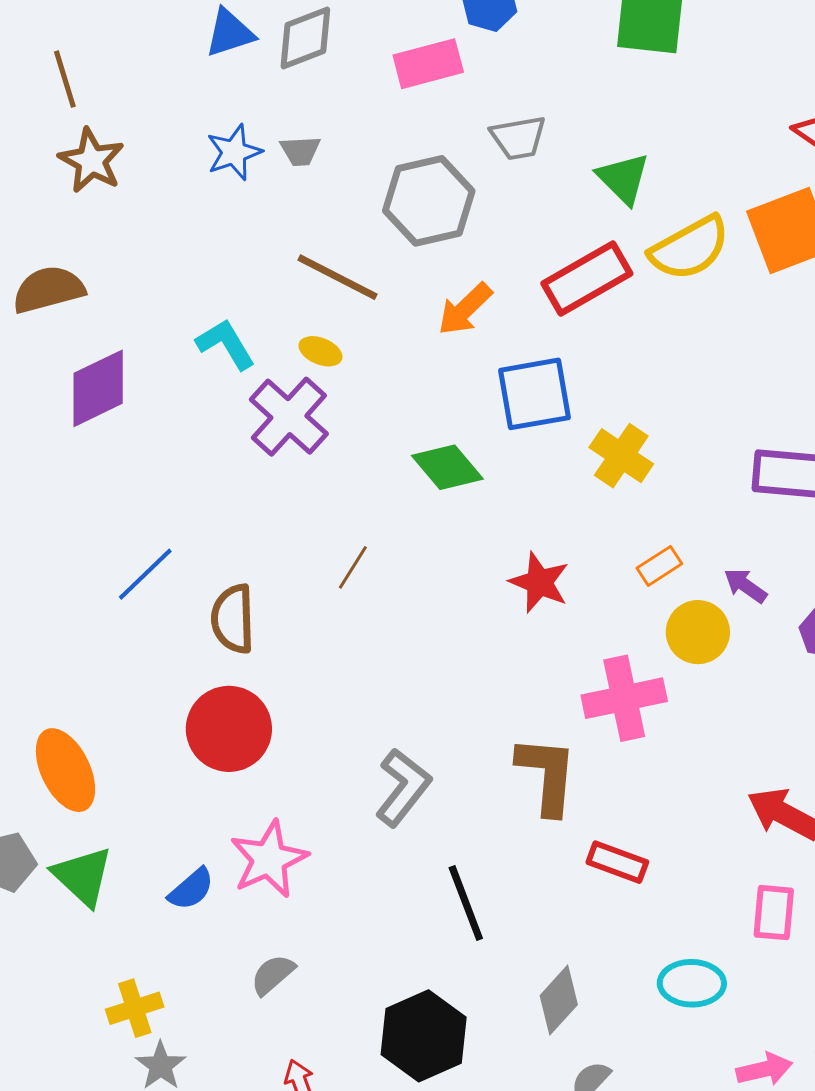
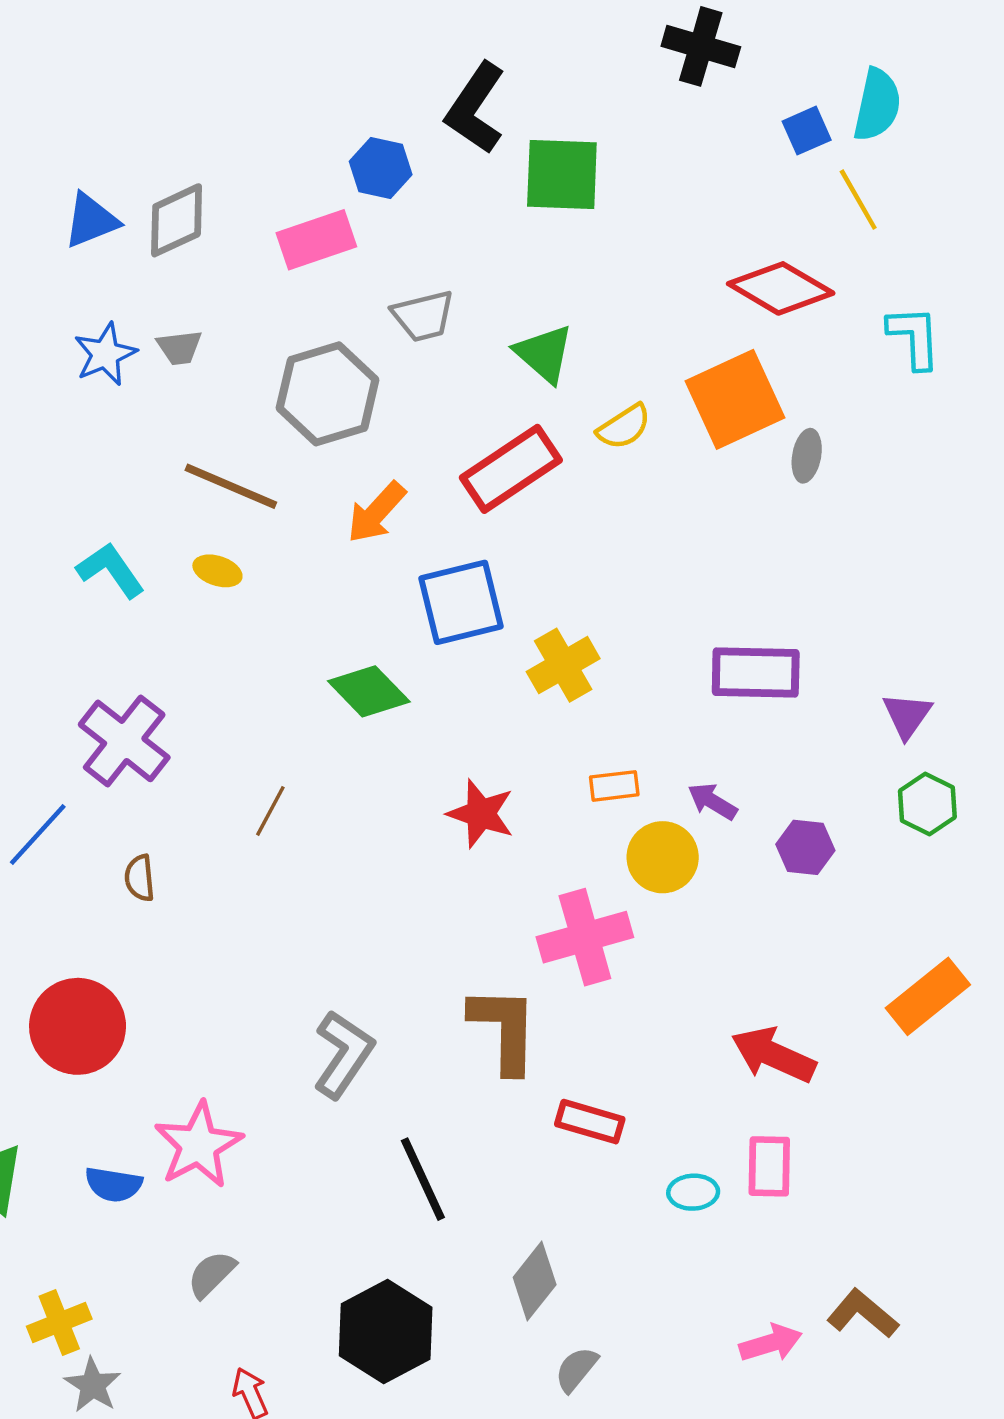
yellow semicircle: (690, 248) -> (624, 427), size x0.6
purple cross: (289, 417) -> (124, 741), moved
yellow cross: (621, 456) -> (563, 665), turned 30
orange rectangle: (659, 566) -> (614, 786), turned 30
brown semicircle: (233, 619) -> (140, 878), size x0.6
red circle: (229, 729) -> (78, 1026), moved
blue semicircle: (191, 889) -> (114, 1184), turned 54
cyan ellipse: (692, 983) -> (693, 1192), moved, size x0.7

